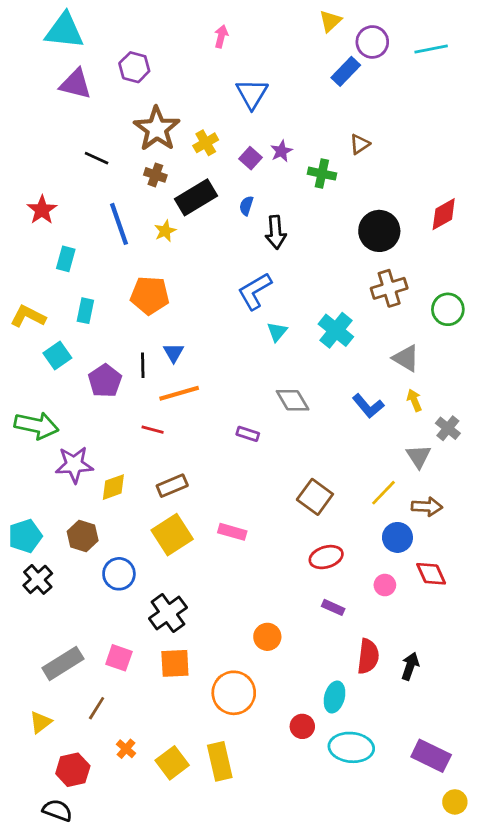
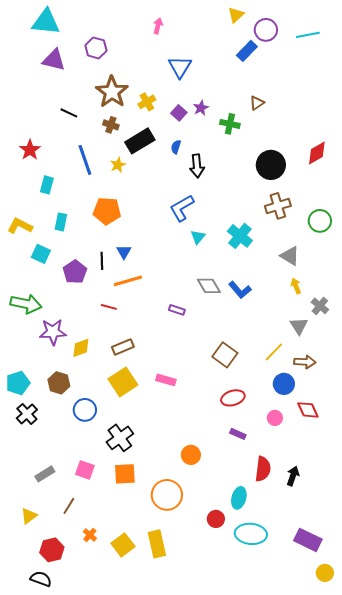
cyan square: (57, 355) -> (41, 254), turned -30
blue L-shape: (368, 406) -> (240, 290), moved
gray rectangle: (63, 663) -> (45, 474), size x0.7

